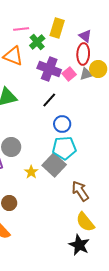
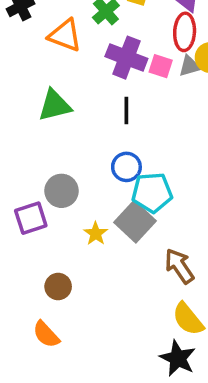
pink square: (69, 74) -> (161, 66), turned -32
black line: (49, 100) -> (126, 111), turned -42
blue circle: (62, 124) -> (126, 167), moved

